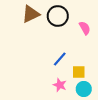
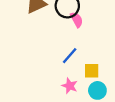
pink semicircle: (85, 28) -> (77, 20), moved

